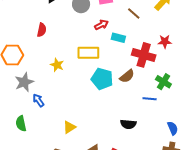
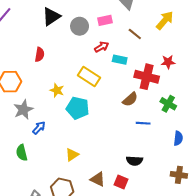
yellow rectangle: (88, 53) -> (89, 76), turned 35
cyan pentagon: (102, 79) -> (78, 108), moved
blue line: (150, 99) -> (143, 123), moved
blue arrow: (38, 100) -> (39, 128), turned 80
black semicircle: (128, 124) -> (134, 161), moved
blue semicircle: (173, 128) -> (178, 138), moved, turned 32

